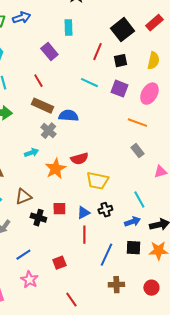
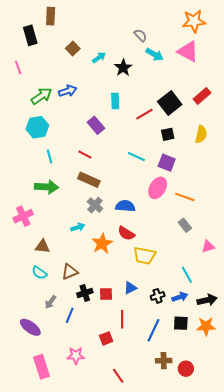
red line: (97, 52) -> (144, 114), moved, turned 36
red line: (38, 81) -> (85, 155), turned -32
pink ellipse: (149, 94) -> (158, 188), moved
blue semicircle: (68, 116) -> (125, 206), moved
red semicircle: (79, 159) -> (126, 233), turned 48
red square: (59, 209) -> (106, 294), moved
black cross: (105, 210) -> (158, 296), moved
black cross: (38, 218) -> (85, 293), turned -35
red line: (84, 235) -> (122, 319), moved
blue line: (23, 255) -> (70, 315), moved, turned -35
pink star: (29, 280) -> (76, 356), turned -30
red circle: (151, 288) -> (186, 369), moved

